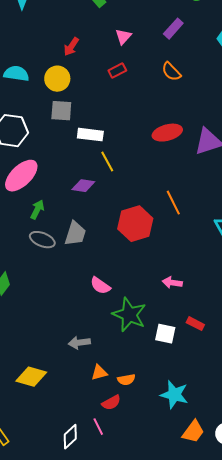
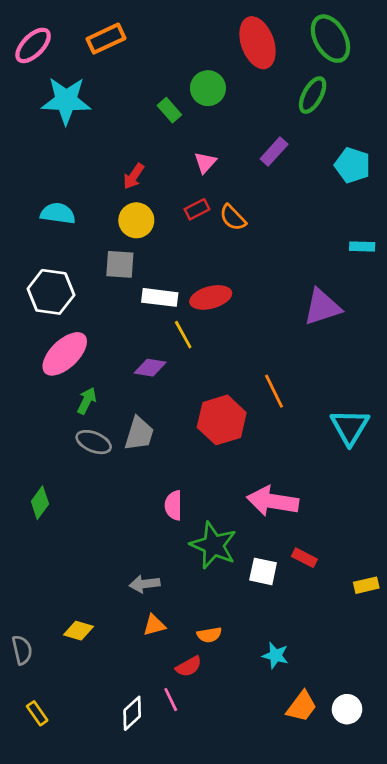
orange semicircle: (171, 72) -> (233, 218), moved
yellow circle: (57, 79) -> (136, 220), moved
red ellipse: (167, 133) -> (211, 297), moved
pink arrow: (172, 283) -> (273, 501), size x1.8
pink semicircle: (100, 286) -> (174, 505), turned 55
orange triangle: (99, 373) -> (154, 625), moved
yellow diamond: (31, 377) -> (78, 631), size x0.7
cyan star: (174, 395) -> (275, 655), size x0.7

